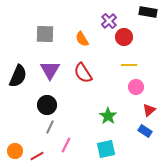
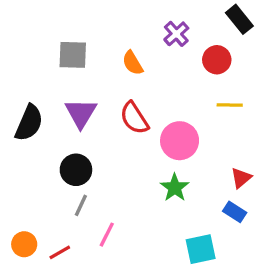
black rectangle: (148, 12) -> (239, 19), turned 42
red circle: (124, 37) -> (217, 60), moved
yellow line: (129, 65) -> (230, 105), moved
pink circle: (136, 87) -> (180, 141), moved, size x1.5
cyan square: (106, 149) -> (201, 249), moved

